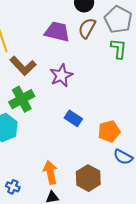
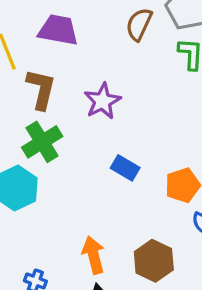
purple trapezoid: (57, 32) -> (58, 30), moved
brown L-shape: (23, 66) -> (41, 89), turned -120

